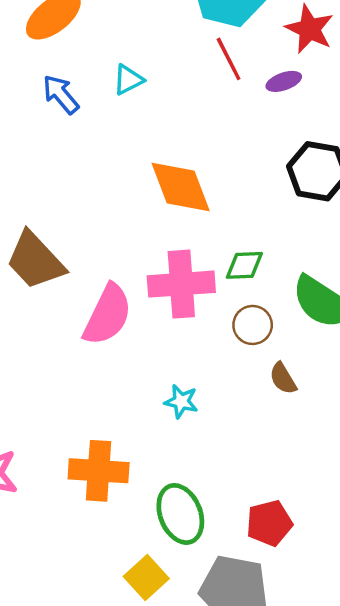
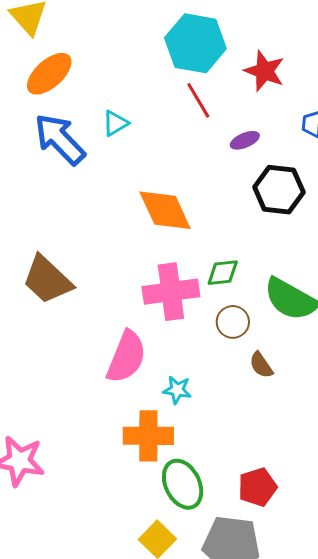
purple ellipse: (284, 81) -> (245, 140), moved
blue arrow: (61, 94) -> (60, 139), size x1.6
pink semicircle: (107, 315) -> (126, 357), moved
orange cross: (99, 471) -> (148, 436), moved

